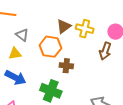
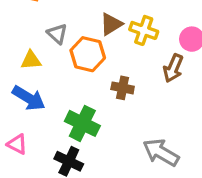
gray triangle: (22, 35) -> (57, 34), moved
brown cross: (66, 66) -> (123, 88), moved

